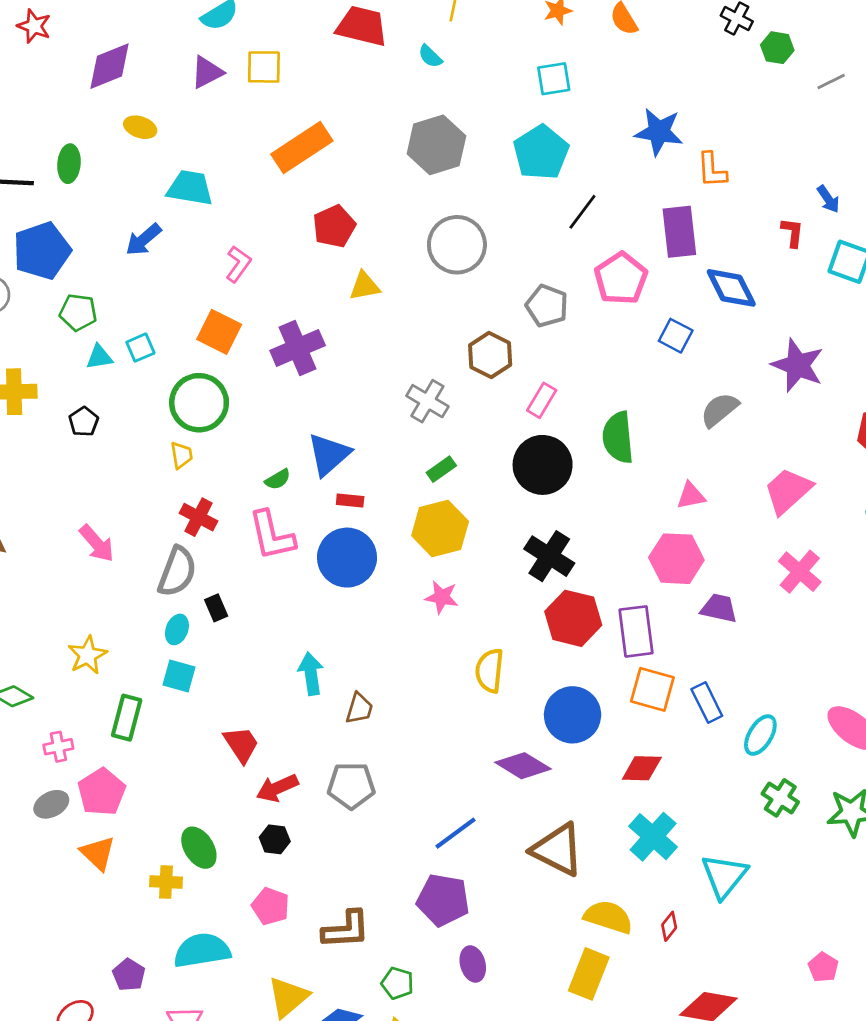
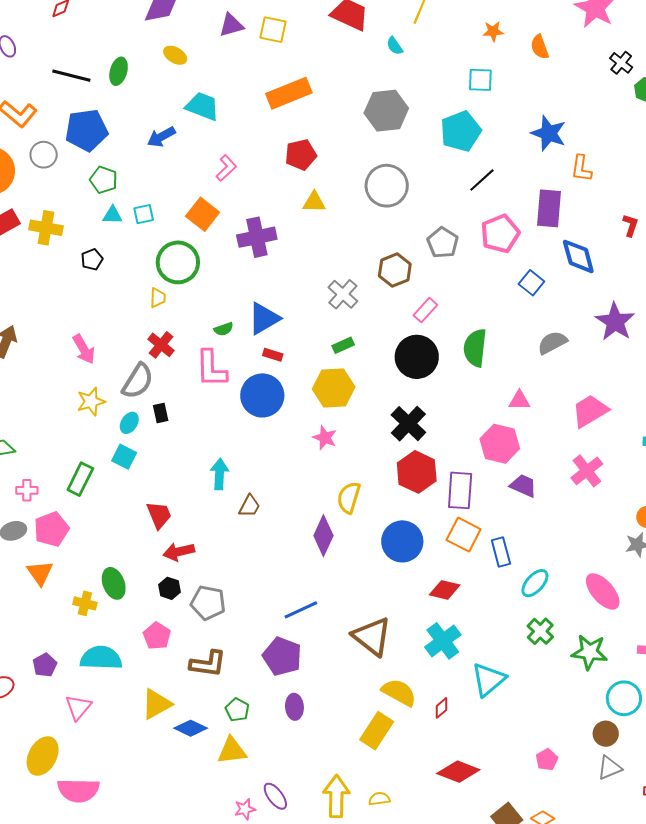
yellow star: (87, 655) -> (91, 401), moved
purple diamond: (523, 766) -> (323, 536), moved, turned 72
gray pentagon: (351, 786) -> (208, 603), moved

